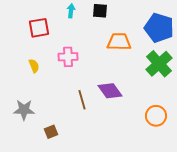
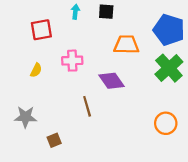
yellow semicircle: (34, 66) -> (36, 70), turned 48
purple diamond: (110, 91) -> (112, 81), moved

